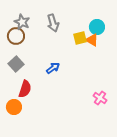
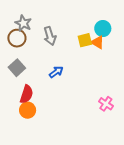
gray arrow: (53, 23) -> (50, 36), moved
orange circle: (14, 107) -> (28, 110), moved

